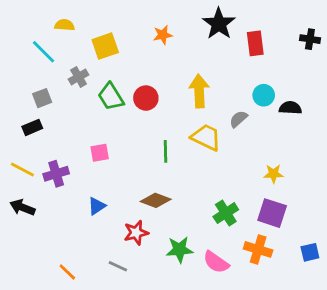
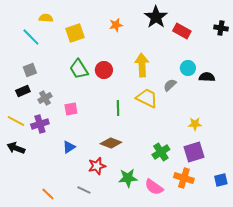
red rectangle: (255, 43) -> (182, 31), turned -54
gray cross: (79, 77) -> (45, 98), moved
purple square: (272, 213) -> (194, 152), turned -35

